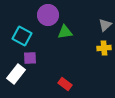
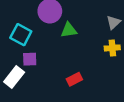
red rectangle: (65, 84) -> (74, 79), moved, turned -64

